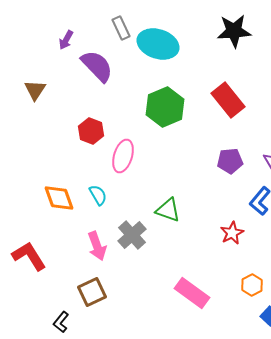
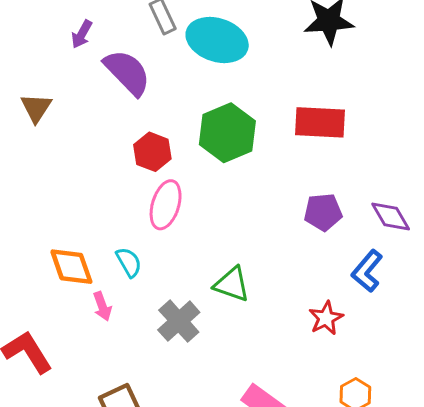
red rectangle: (228, 100) -> (320, 122), turned -48
red hexagon: (91, 131) -> (152, 152), moved
pink arrow: (97, 246) -> (102, 306), moved, size x0.7

